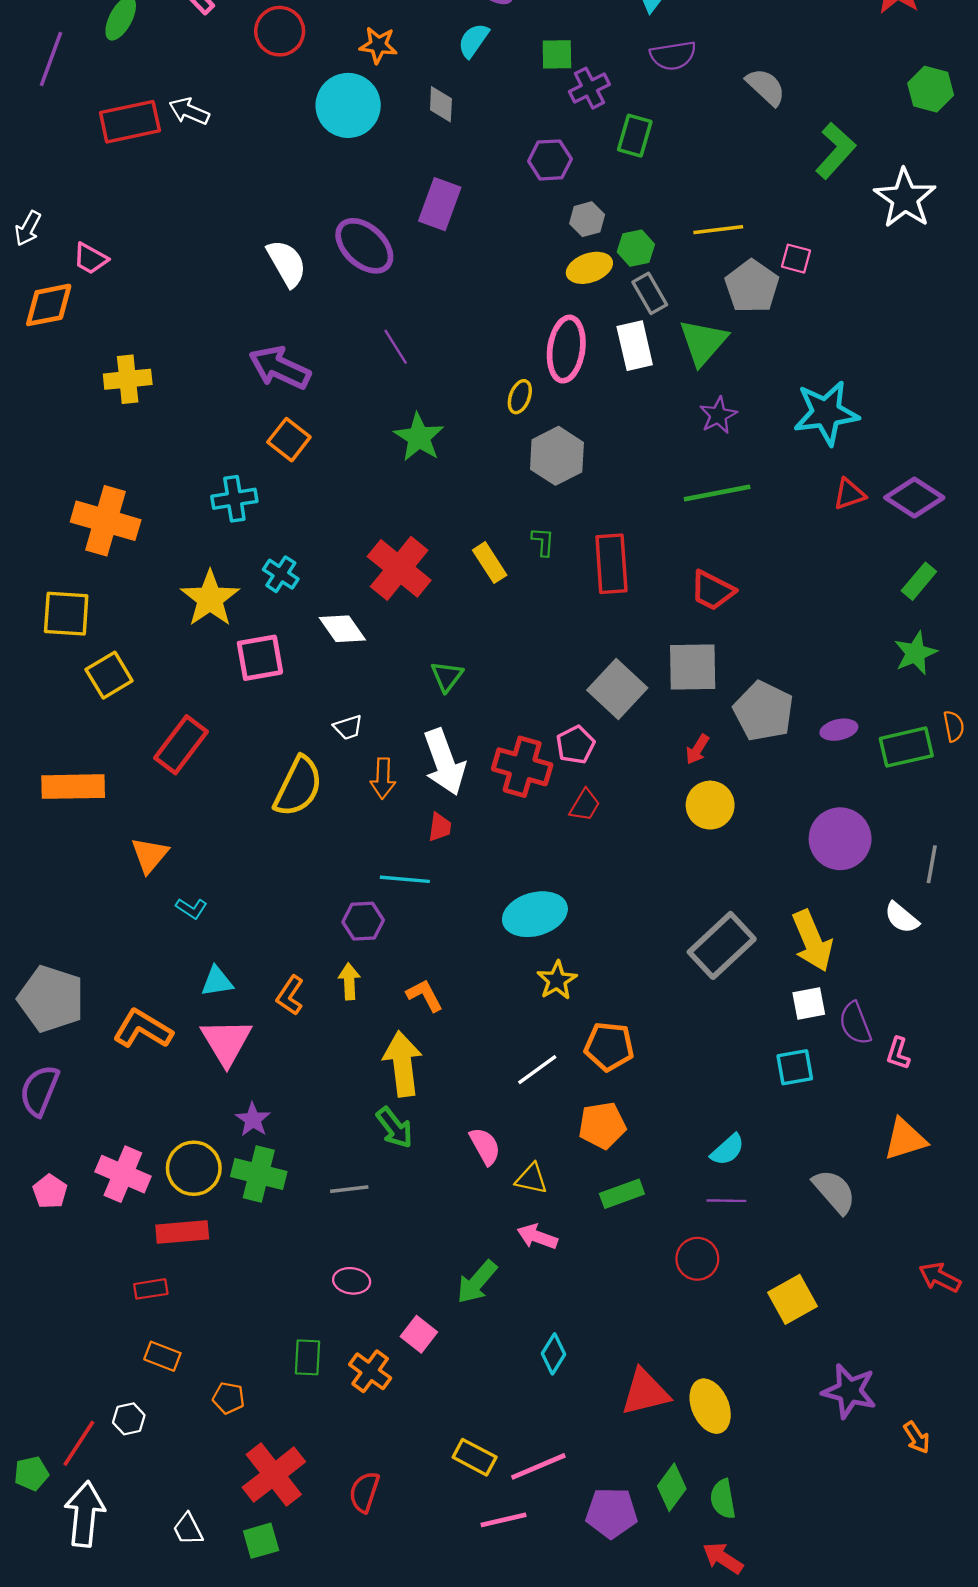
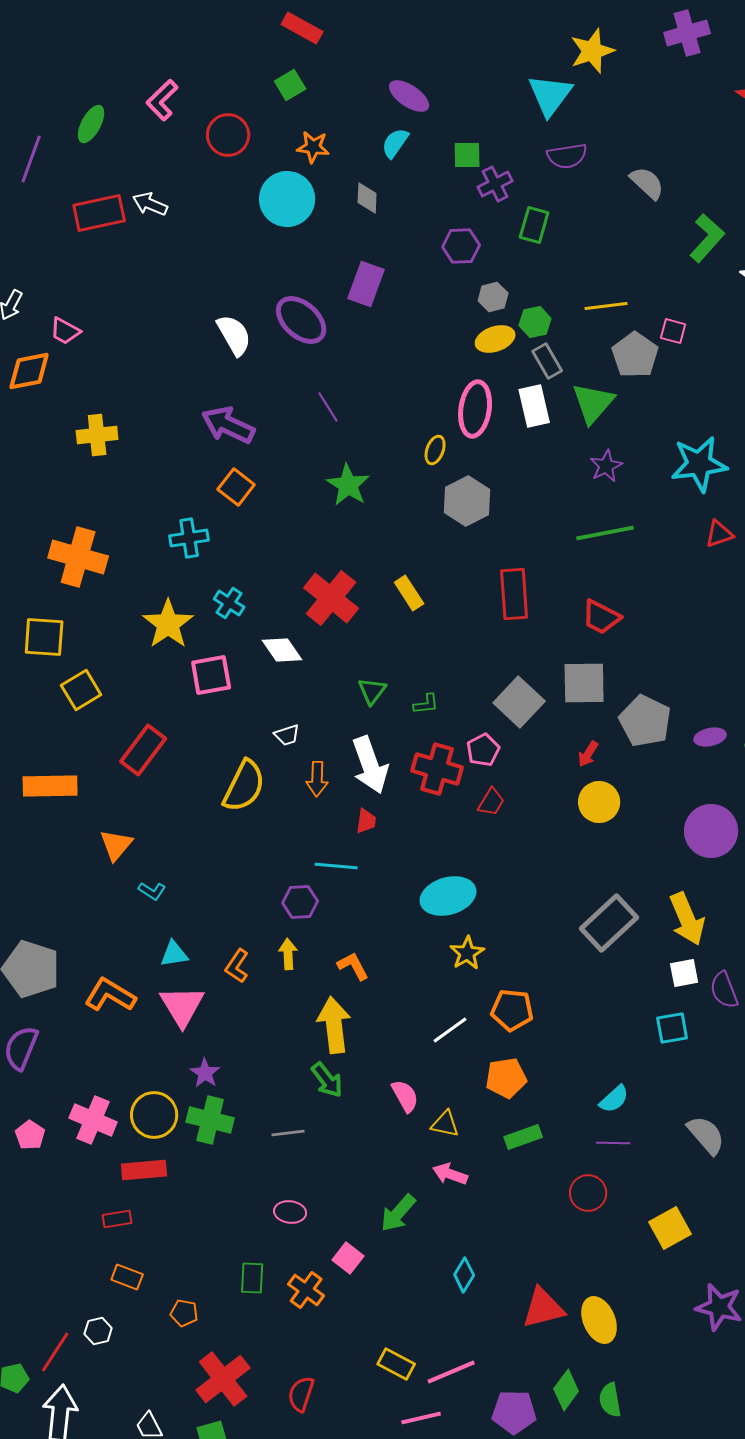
green L-shape: (543, 542) -> (426, 704), moved, turned 80

